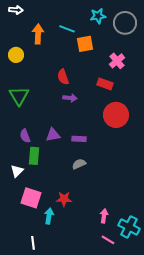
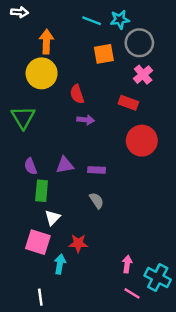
gray circle: (125, 23) -> (139, 43), moved
cyan line: (67, 29) -> (92, 21), moved
yellow circle: (16, 55) -> (42, 73), moved, size x1.6
gray semicircle: (79, 164) -> (97, 201), turned 80
white triangle: (17, 171) -> (53, 218), moved

